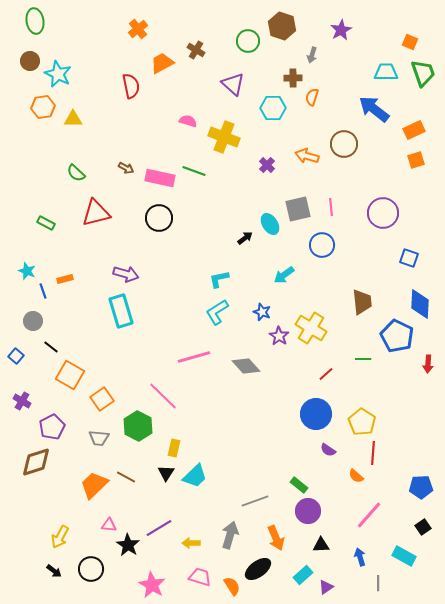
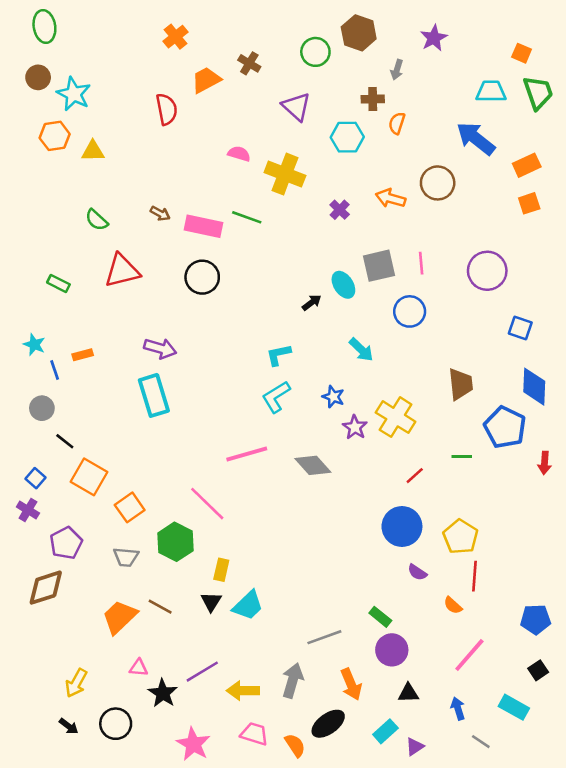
cyan arrow: (284, 275) -> (361, 350), turned -100
blue square: (16, 356) -> (36, 478), moved
yellow arrow: (191, 543) -> (243, 691), size x1.4
gray line: (378, 583) -> (481, 742), turned -56

